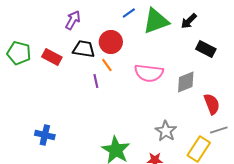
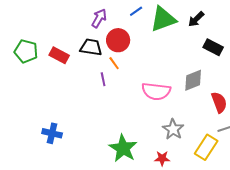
purple arrow: (73, 20) -> (99, 18), moved
pink semicircle: (149, 73) -> (156, 91), moved

